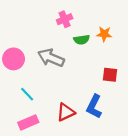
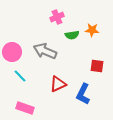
cyan line: (27, 94) -> (20, 76), moved
red triangle: (66, 112) -> (58, 84), moved
pink rectangle: (28, 122) -> (25, 108), turned 42

